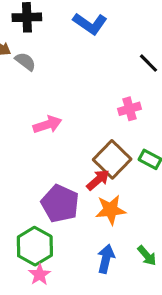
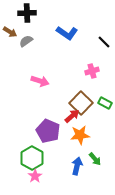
blue L-shape: (90, 24) -> (67, 33), moved
gray semicircle: (25, 61) -> (26, 41), turned -72
pink arrow: (47, 125) -> (40, 81), turned 36
green arrow: (147, 256) -> (95, 159), moved

